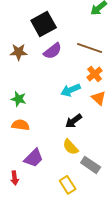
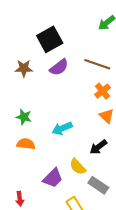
cyan arrow: (71, 90) -> (62, 128), moved
black arrow: (74, 121) -> (98, 147), moved
purple trapezoid: (34, 158) -> (53, 178), moved

